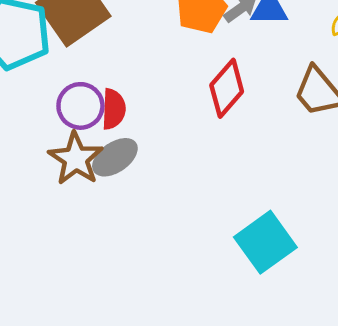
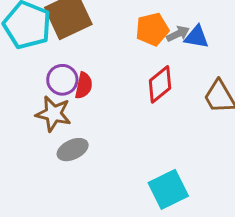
gray ellipse: (115, 157) -> (73, 150), moved
brown star: (76, 159) -> (53, 114), turned -30

